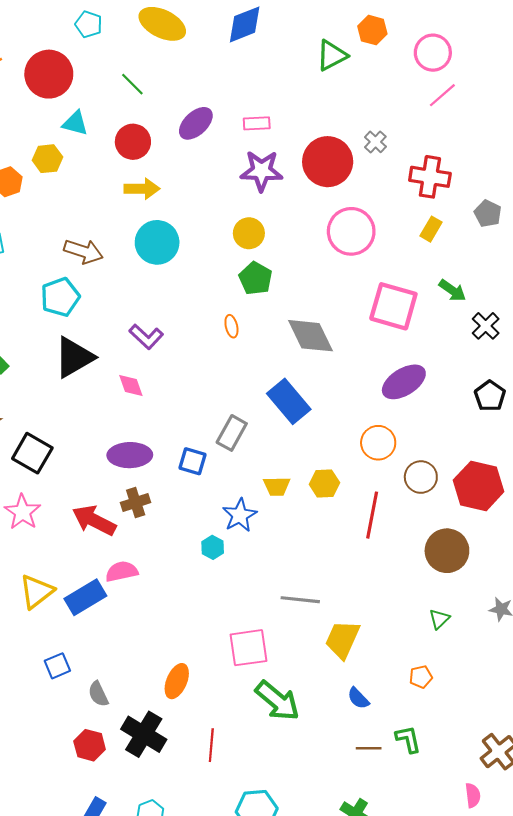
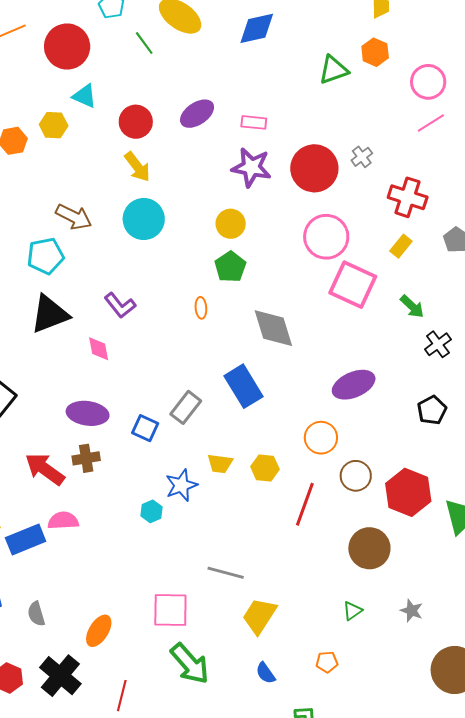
green line: (132, 84) -> (144, 43), moved
yellow arrow: (142, 189) -> (137, 167), turned 44
pink square: (393, 306) -> (353, 285), moved
gray semicircle: (98, 694) -> (36, 614), moved

